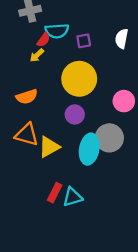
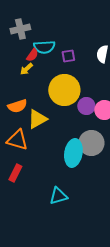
purple circle: (75, 114) -> (86, 106), moved
yellow triangle: (49, 147) -> (37, 119), moved
red rectangle: (55, 193) -> (15, 173), moved

